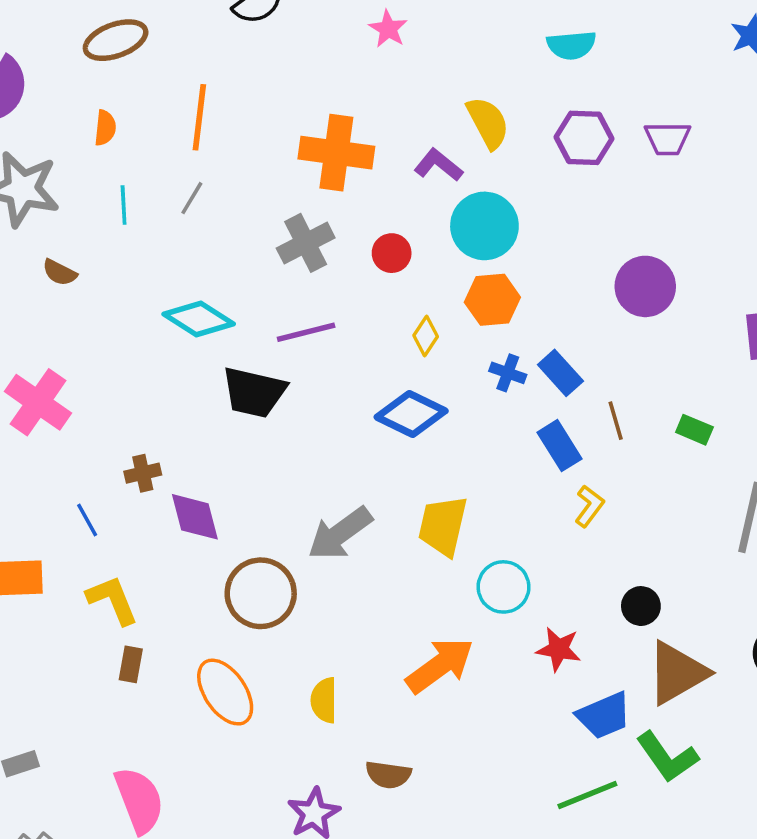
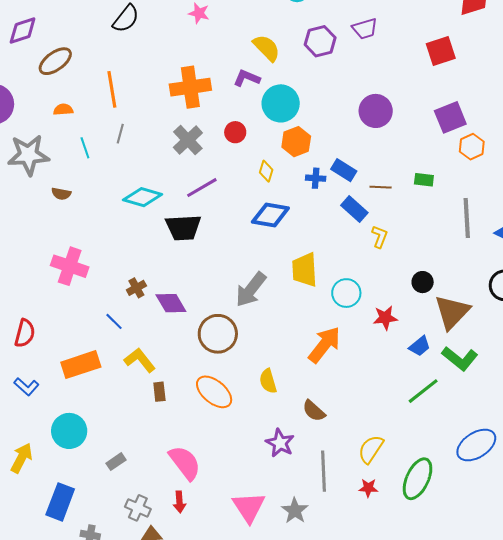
orange semicircle: (105, 128) -> (63, 110), turned -84
brown line: (616, 421) -> (381, 187), turned -55
blue trapezoid: (604, 715) -> (420, 346), size x0.7
brown semicircle: (388, 775) -> (314, 411), turned 50

